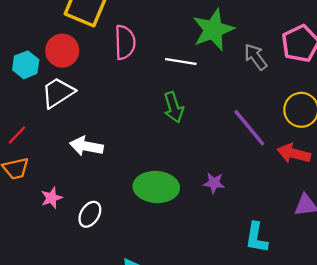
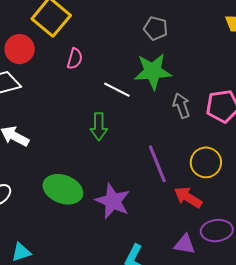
pink semicircle: (125, 42) -> (75, 59), size x0.7
purple star: (214, 183) -> (113, 201), size x1.8

